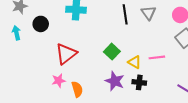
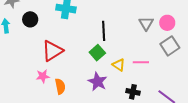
gray triangle: (149, 13) -> (146, 23), moved
black line: (125, 14) -> (104, 31), moved
black cross: (139, 82) -> (133, 92), moved

